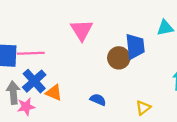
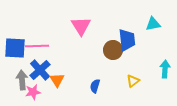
orange triangle: (54, 93) -> (57, 80), turned 35
blue semicircle: (98, 100) -> (95, 86), turned -96
yellow triangle: (143, 108) -> (133, 81), moved

